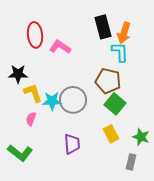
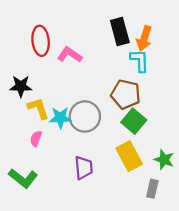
yellow rectangle: (111, 134) -> (129, 156), size x1.4

